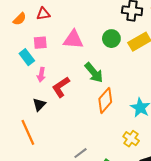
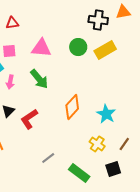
green arrow: (94, 73) -> (39, 79), moved
red L-shape: (61, 87) -> (29, 119), moved

